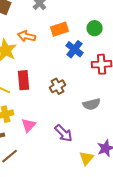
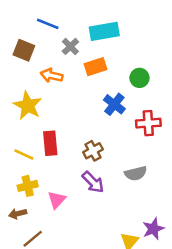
orange rectangle: (60, 29) -> (95, 67), moved
orange arrow: (27, 36) -> (52, 75), moved
purple arrow: (64, 133) -> (93, 182), moved

